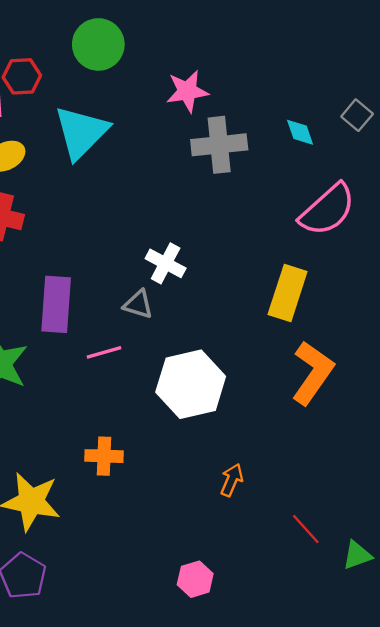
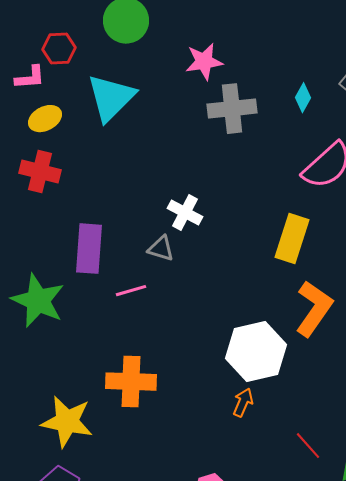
cyan diamond: (300, 132) -> (303, 98), turned 48
white hexagon: (191, 384) -> (256, 352), moved
orange cross: (104, 456) -> (131, 382), size x1.5

